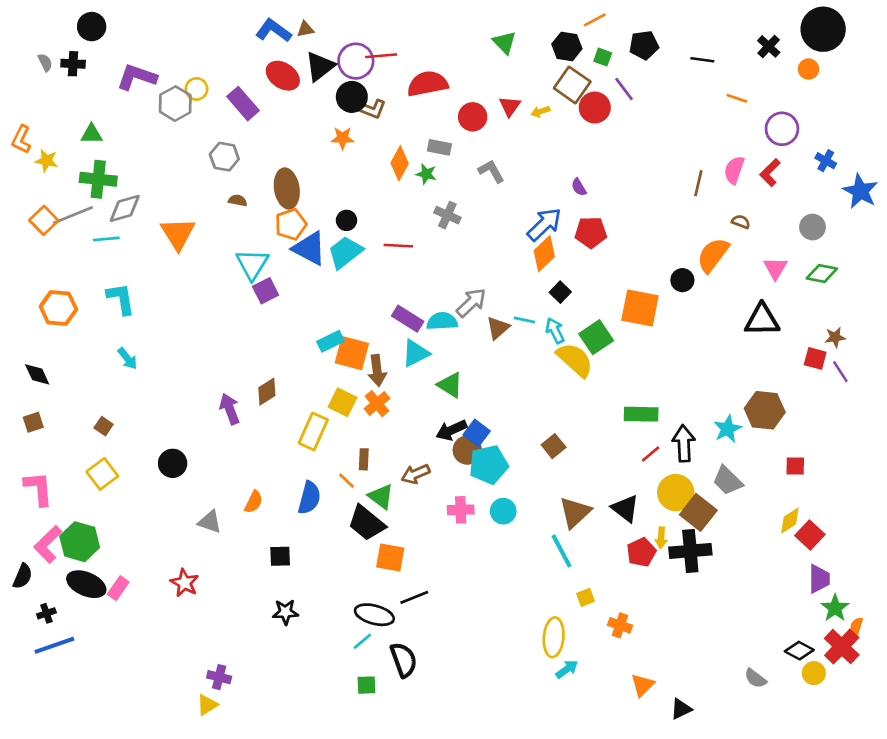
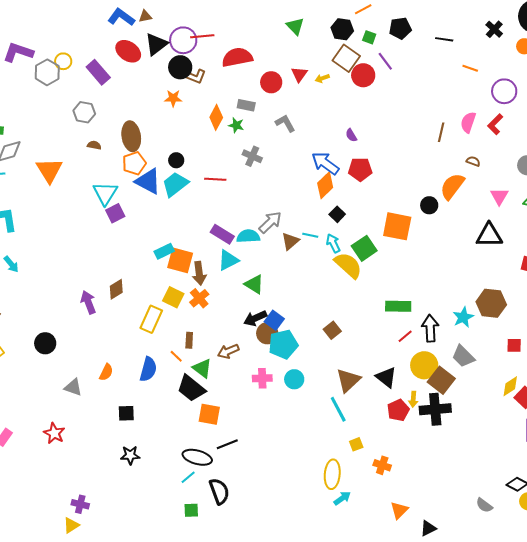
blue arrow: (544, 224) -> (325, 163), turned -100

